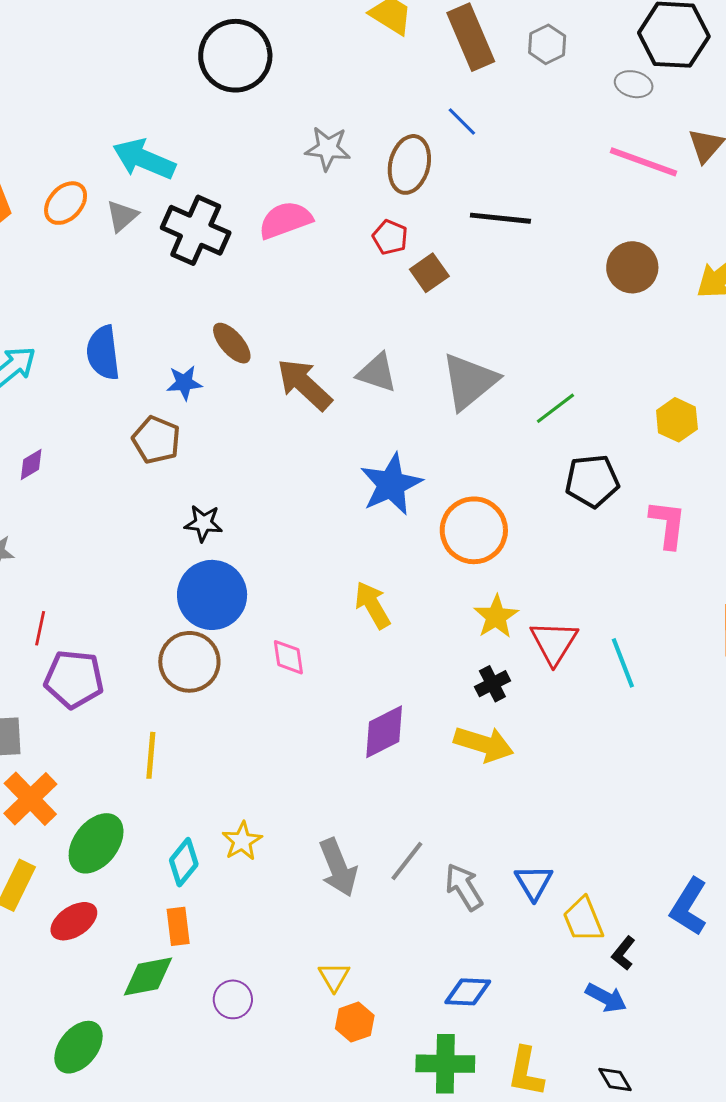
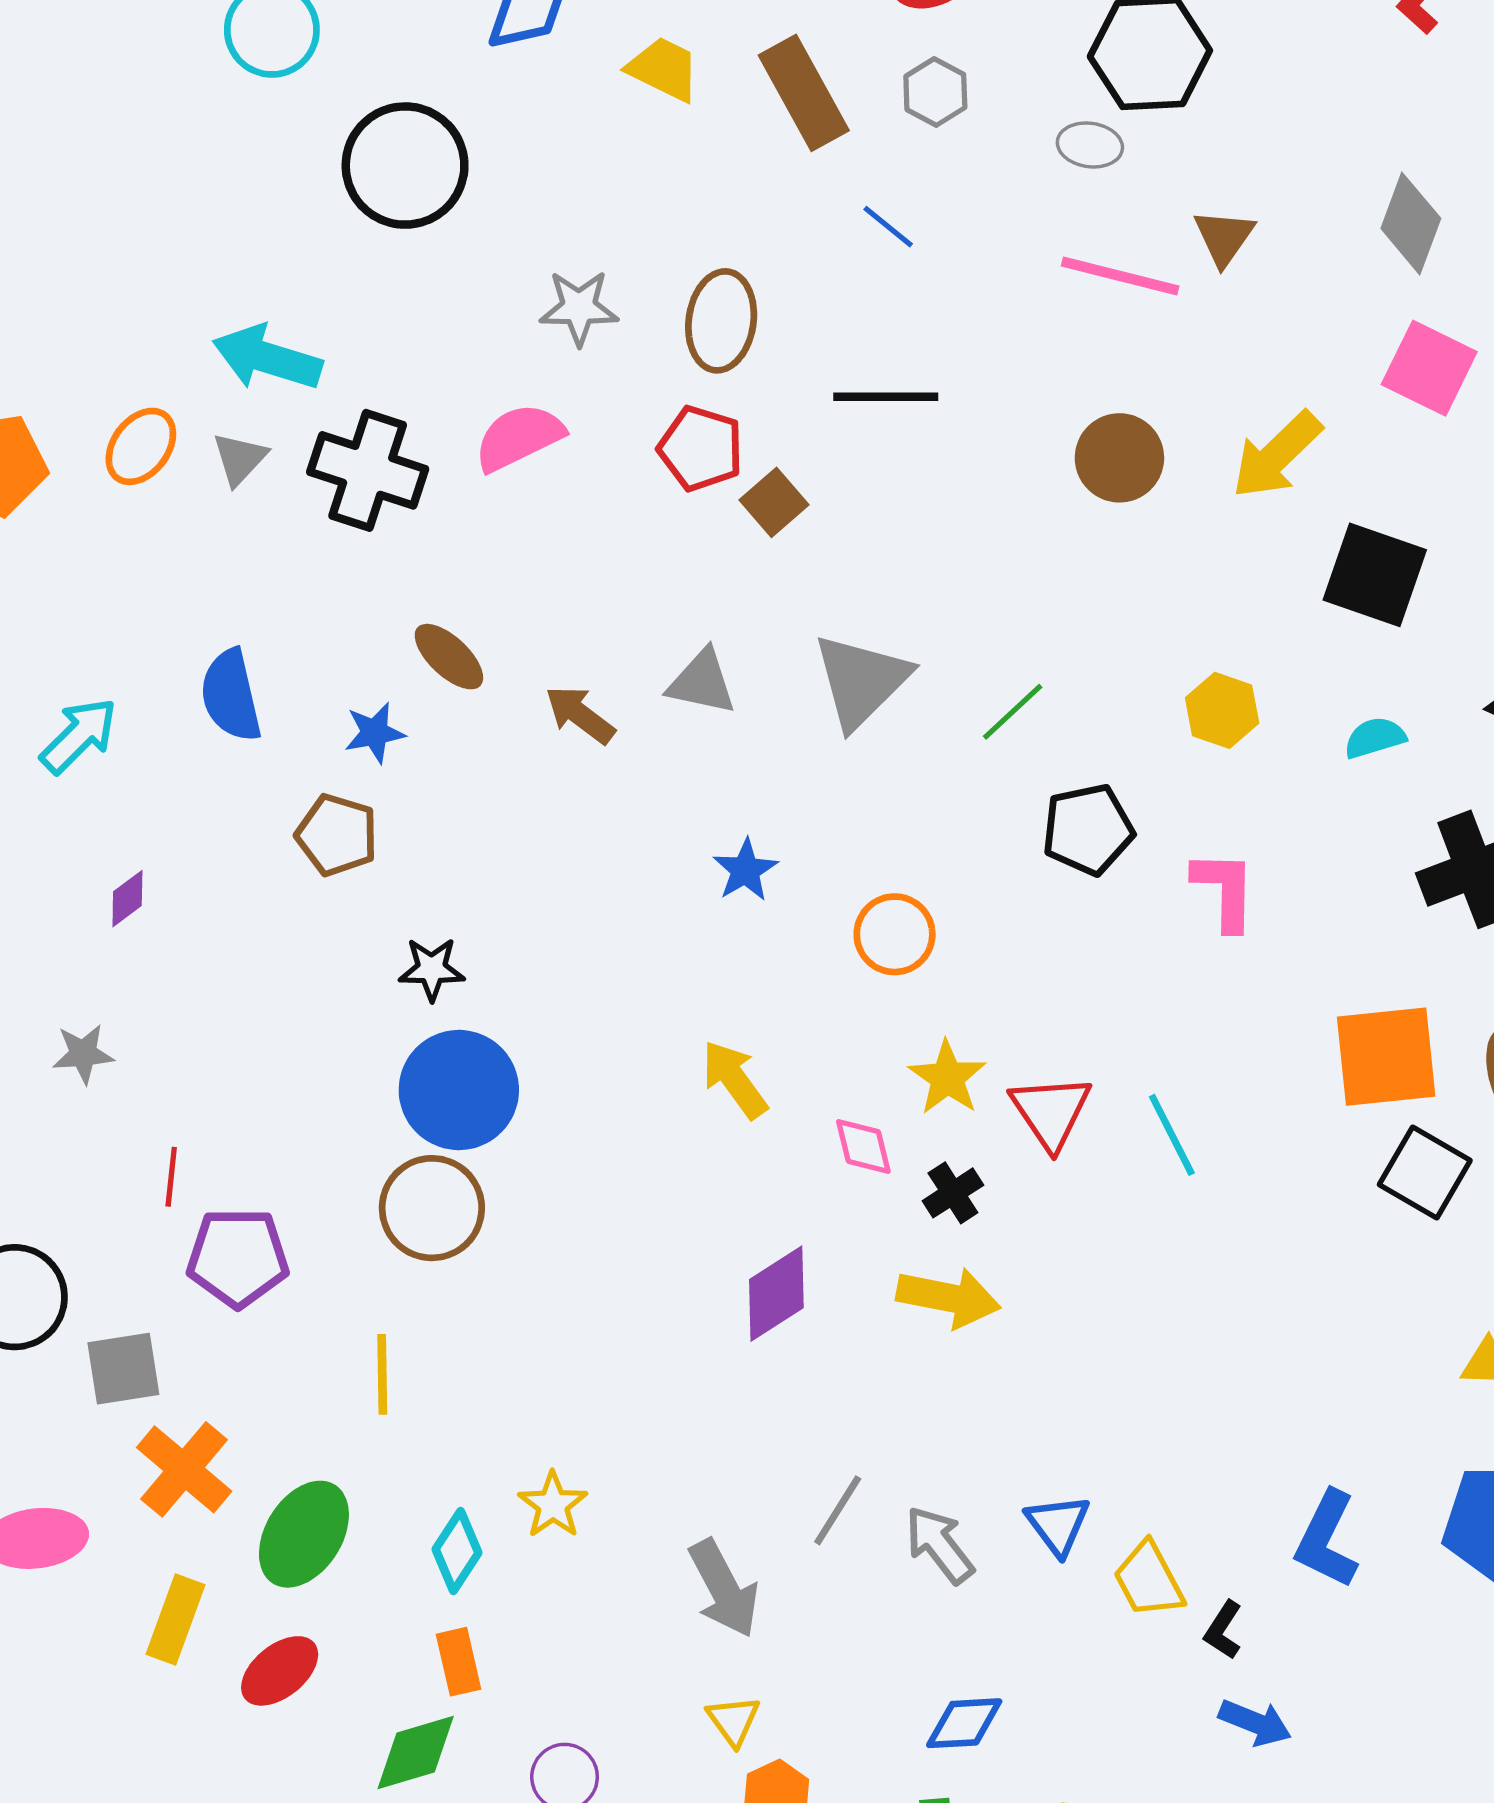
blue line: (462, 121) -> (888, 227), moved
red pentagon: (390, 237) -> (701, 448), size x1.4
brown arrow: (304, 384) -> (580, 715), size x0.7
blue star: (391, 484) -> (745, 870), size x0.6
orange circle: (474, 530) -> (895, 934), size x0.7
pink diamond: (288, 657) -> (863, 1146), moved
gray arrow: (338, 868) -> (724, 1589), moved
blue arrow: (606, 998) -> (1255, 1723), moved

